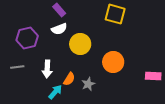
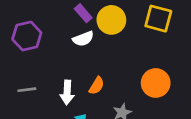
purple hexagon: (27, 38) -> (27, 36), moved
yellow circle: (80, 44) -> (111, 20), moved
orange semicircle: (69, 79) -> (97, 86), moved

